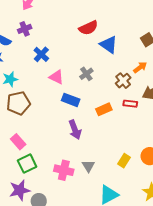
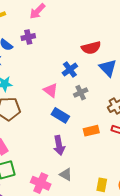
blue cross: (41, 54) -> (70, 69), moved
yellow rectangle: (124, 161) -> (102, 185), turned -32
gray triangle: (88, 166) -> (66, 174), moved, turned -40

